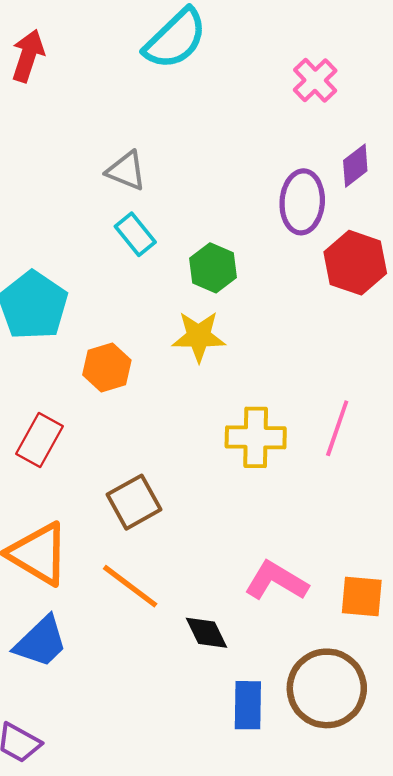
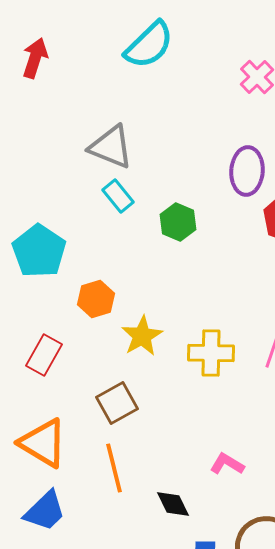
gray triangle: (126, 171) -> (111, 147), size x1.4
yellow star: (199, 336) -> (142, 336), moved, turned -30
pink L-shape: (276, 581) -> (227, 464), size x0.7
orange line: (130, 586) -> (114, 468), turned 39

